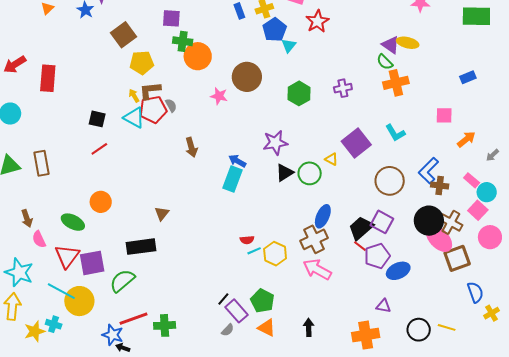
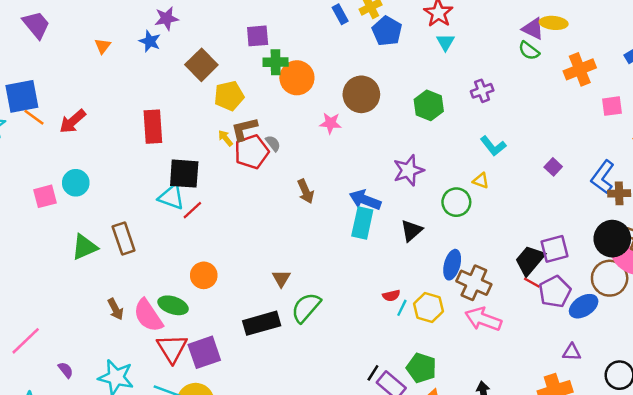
cyan triangle: (289, 46) -> (445, 42), moved
red rectangle: (48, 78) -> (153, 127), moved
orange cross: (396, 83) -> (580, 69), moved
cyan triangle: (134, 118) -> (171, 197), moved
black square: (97, 119) -> (184, 174), size x1.5
cyan L-shape: (395, 133) -> (493, 146), moved
purple square: (356, 143) -> (553, 167), moved, size x0.5
blue arrow: (237, 161) -> (365, 200), size x1.4
black triangle: (285, 173) -> (411, 231), moved
brown circle: (390, 181) -> (610, 278), moved
blue ellipse: (323, 216) -> (452, 265), moved
purple square: (382, 222) -> (555, 249), turned -35
pink semicircle: (39, 239) -> (148, 316), moved, size x1.6
brown cross: (314, 239) -> (474, 283), turned -32
cyan line: (254, 251) -> (402, 308), turned -32
green semicircle: (122, 281) -> (306, 307), moved

